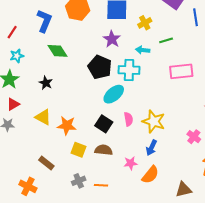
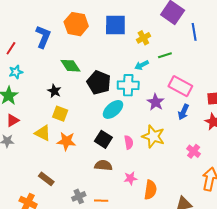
purple star: (112, 39) -> (156, 102), moved
cyan arrow: (143, 50) -> (142, 65), turned -32
green diamond: (58, 51) -> (70, 66), moved
pink rectangle: (181, 71) -> (180, 86), turned 35
black star: (46, 83) -> (54, 91), moved
pink semicircle: (128, 119) -> (129, 142), moved
blue arrow: (152, 148) -> (183, 112), moved
yellow square: (78, 150) -> (60, 114), moved
orange semicircle: (150, 175) -> (150, 190), turned -30

